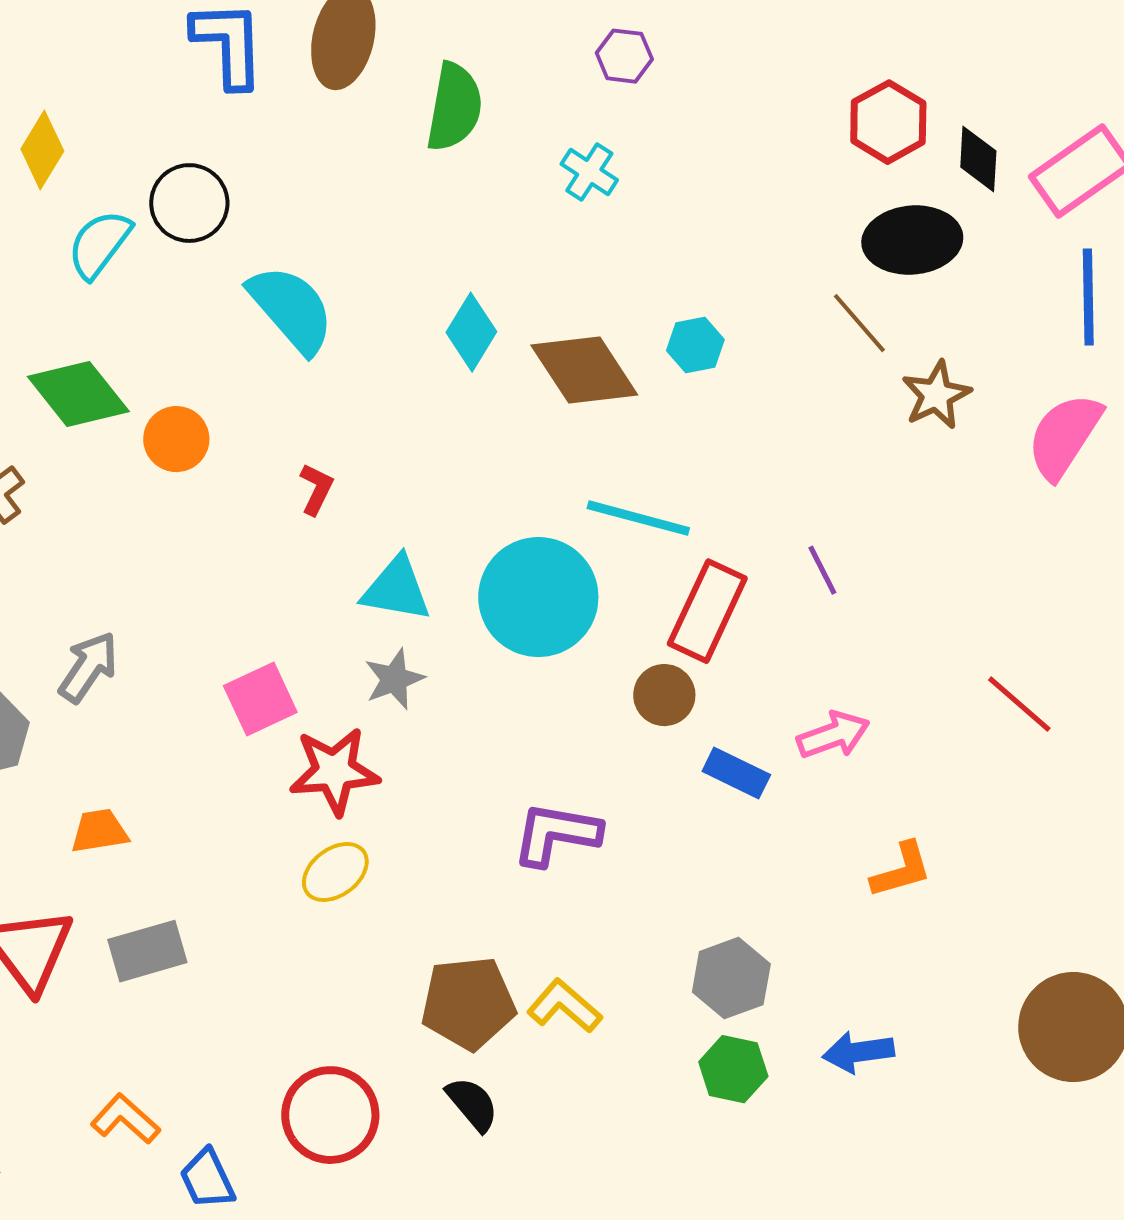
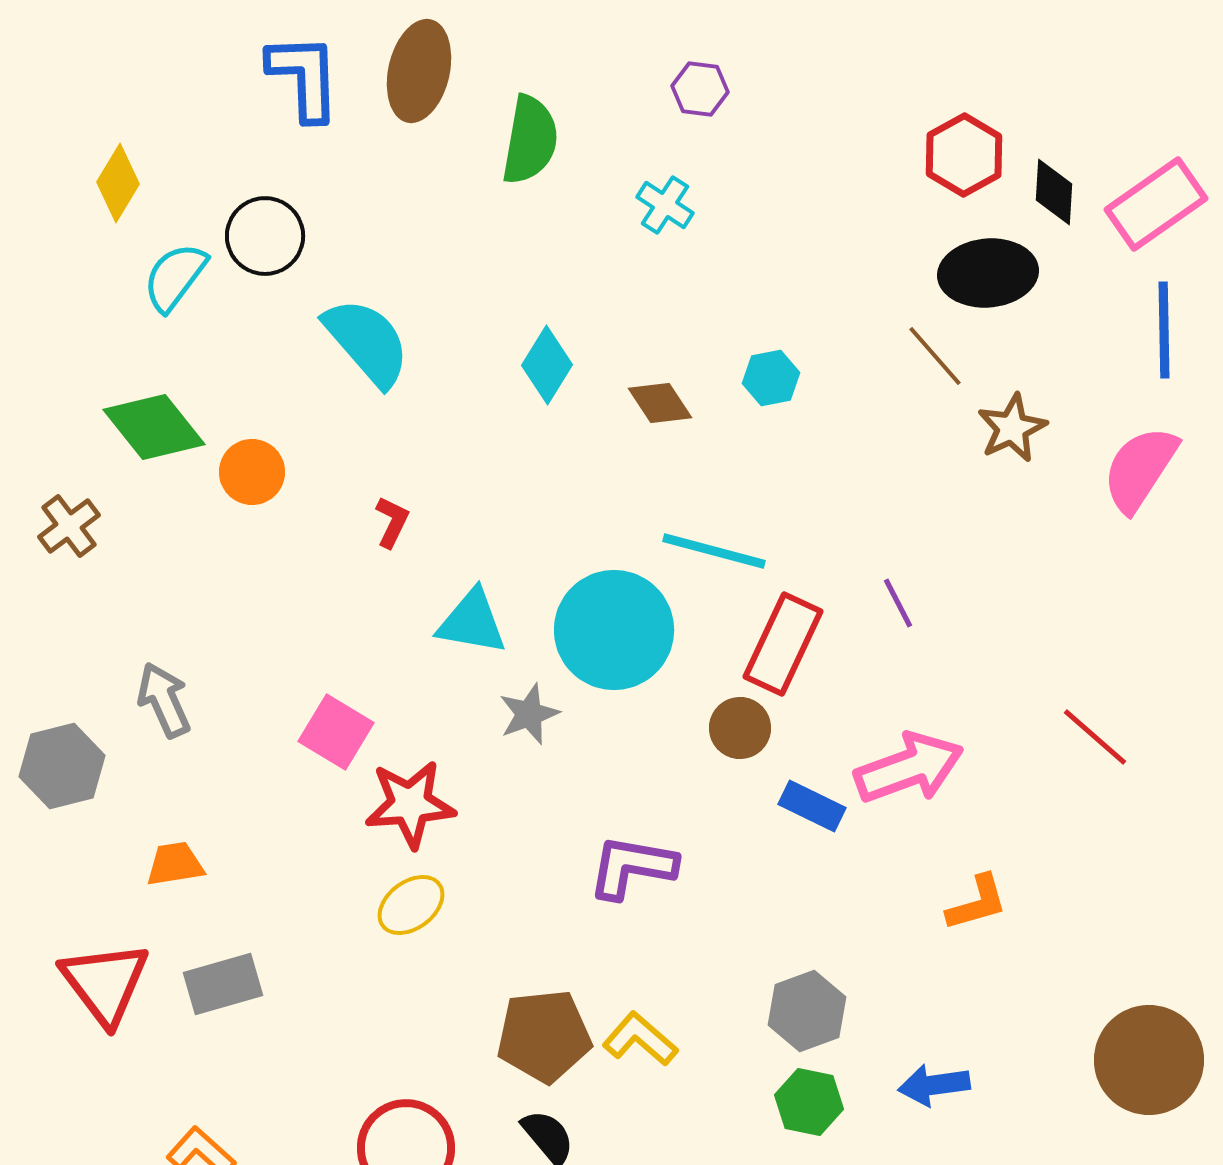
brown diamond: (584, 370) -> (660, 403), size x0.6
gray arrow: (88, 667) -> (164, 700), turned -58
gray star: (394, 679) -> (529, 714), moved
pink square: (260, 699) -> (336, 732), turned -34
pink arrow: (833, 735) -> (909, 768), size x1.5

